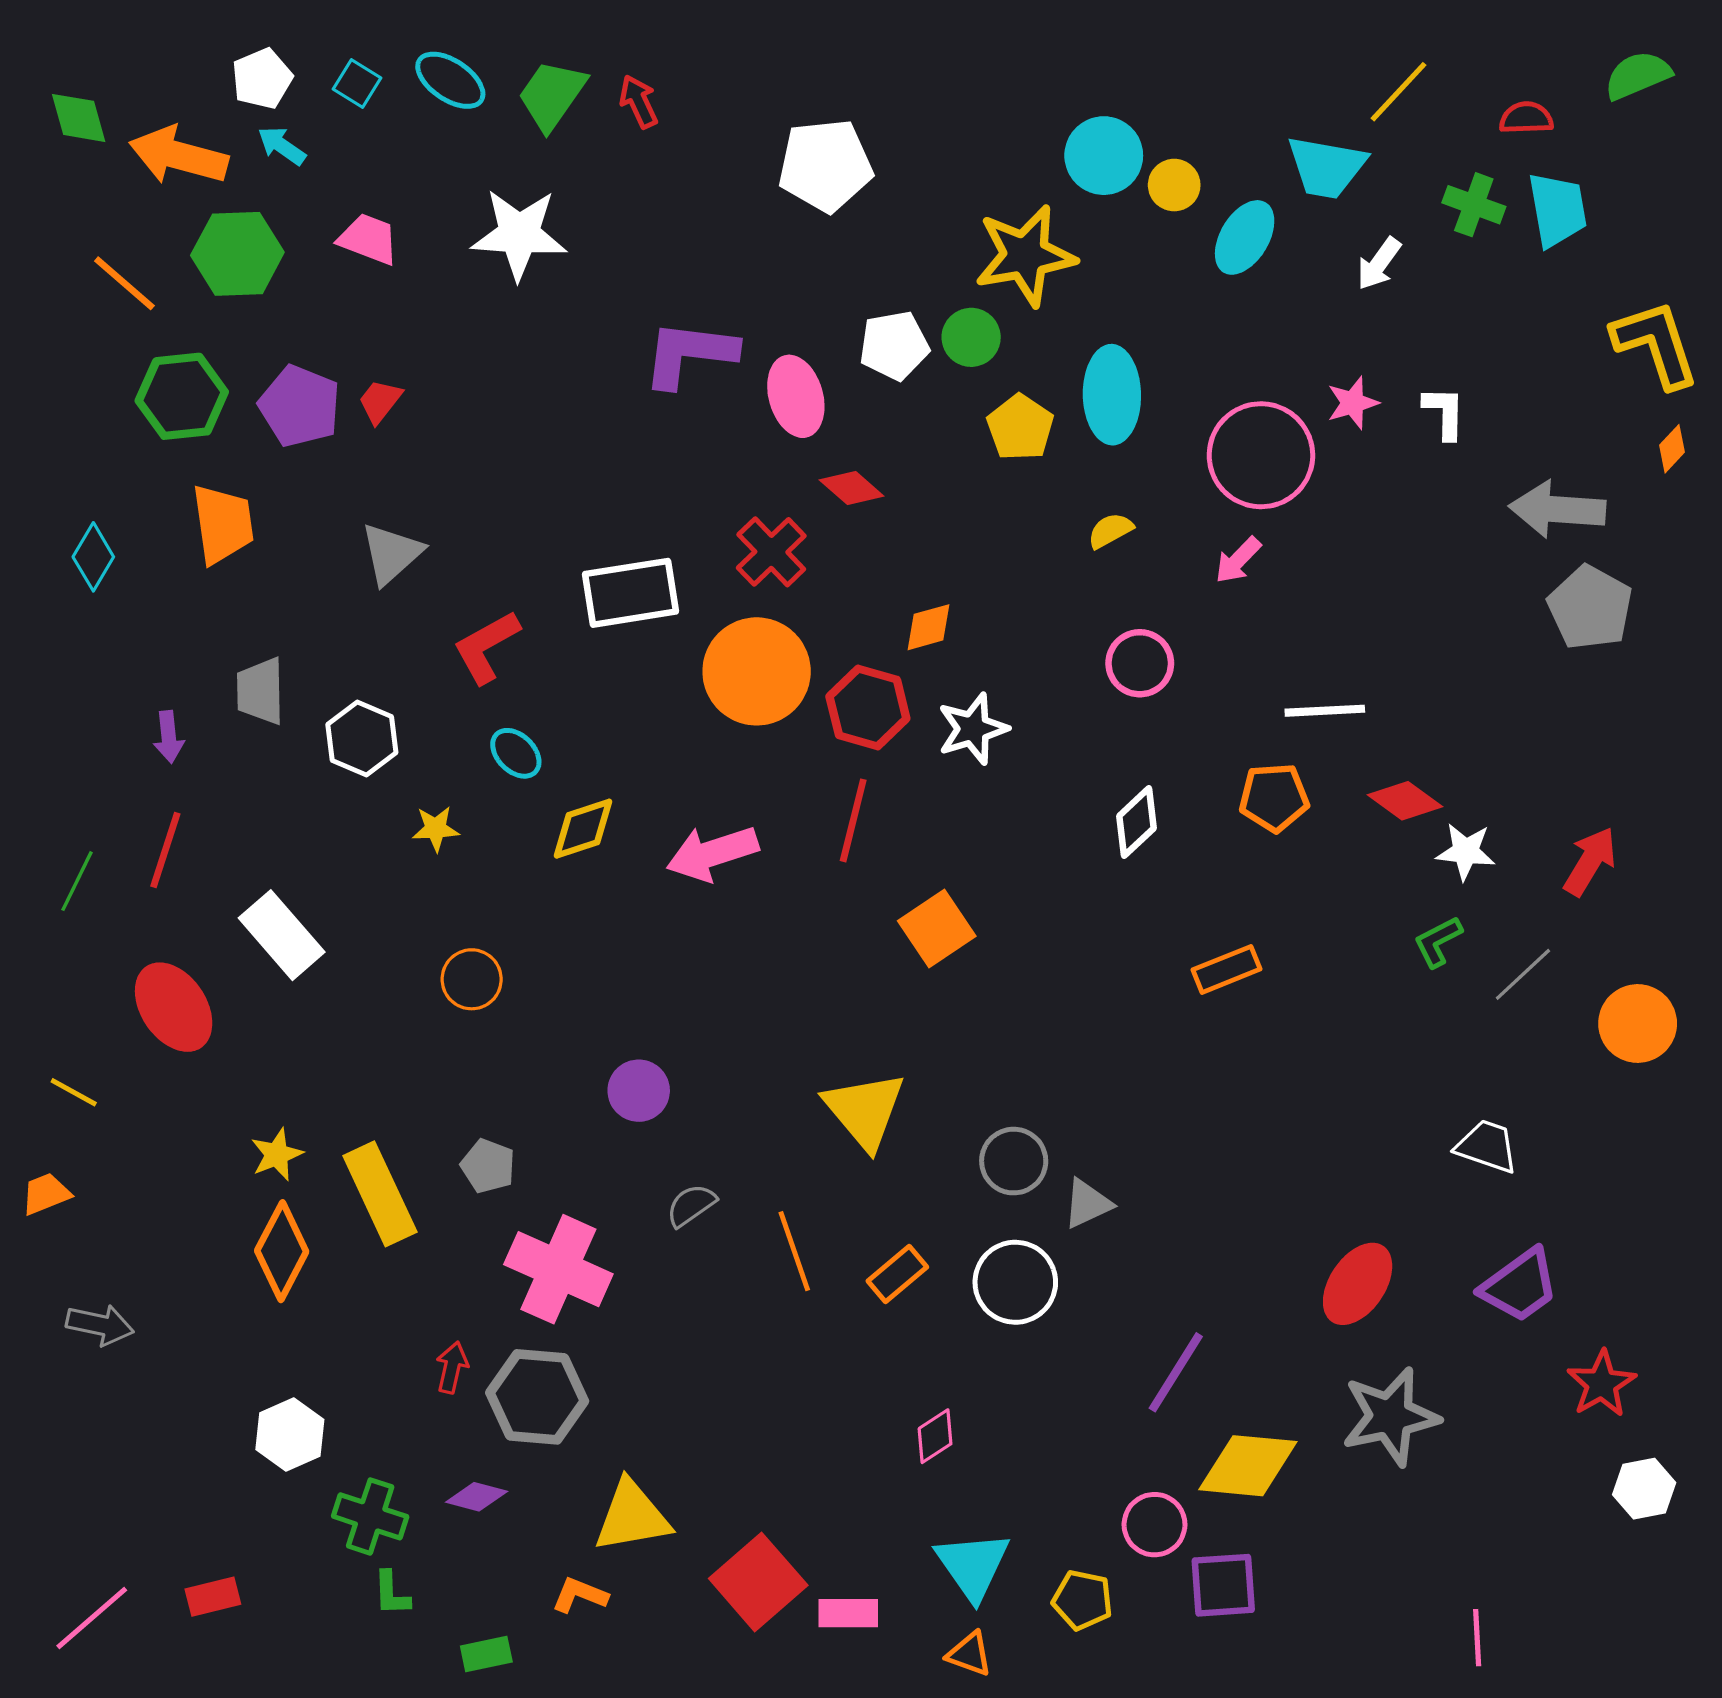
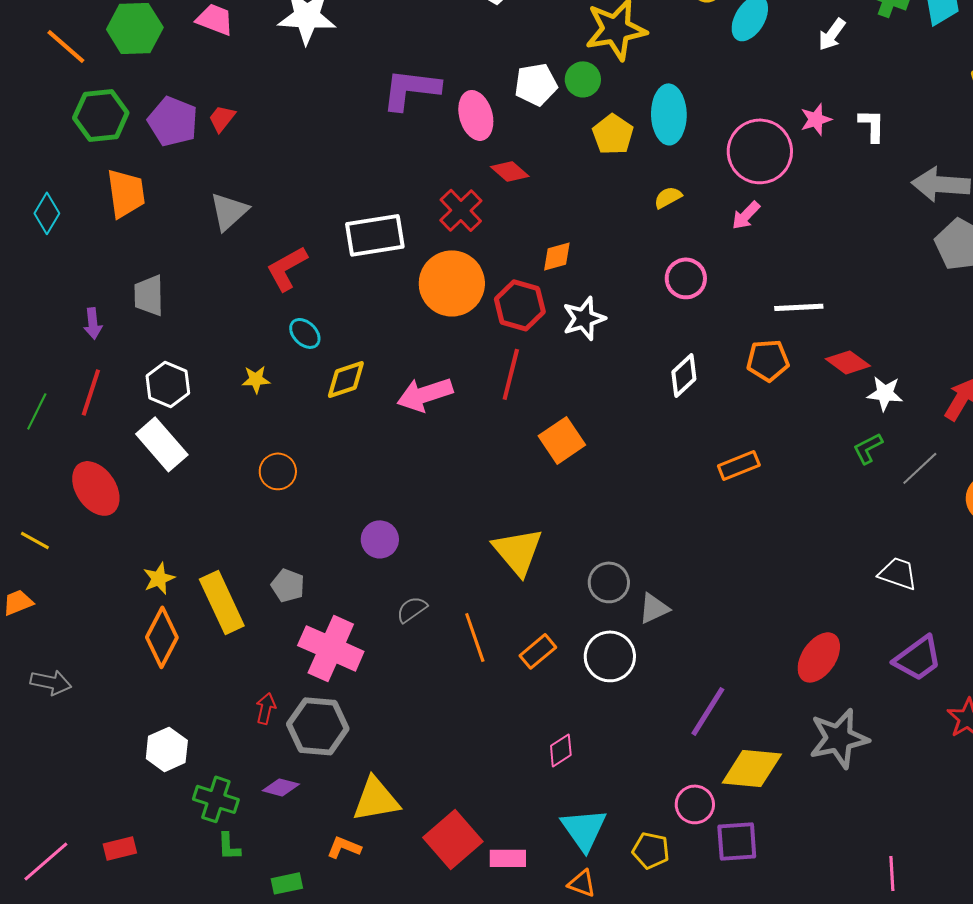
white hexagon: (362, 739) -> (168, 384), moved

